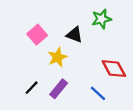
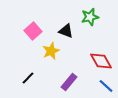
purple rectangle: (59, 89) -> (69, 82), moved
blue line: (98, 93) -> (106, 86), moved

